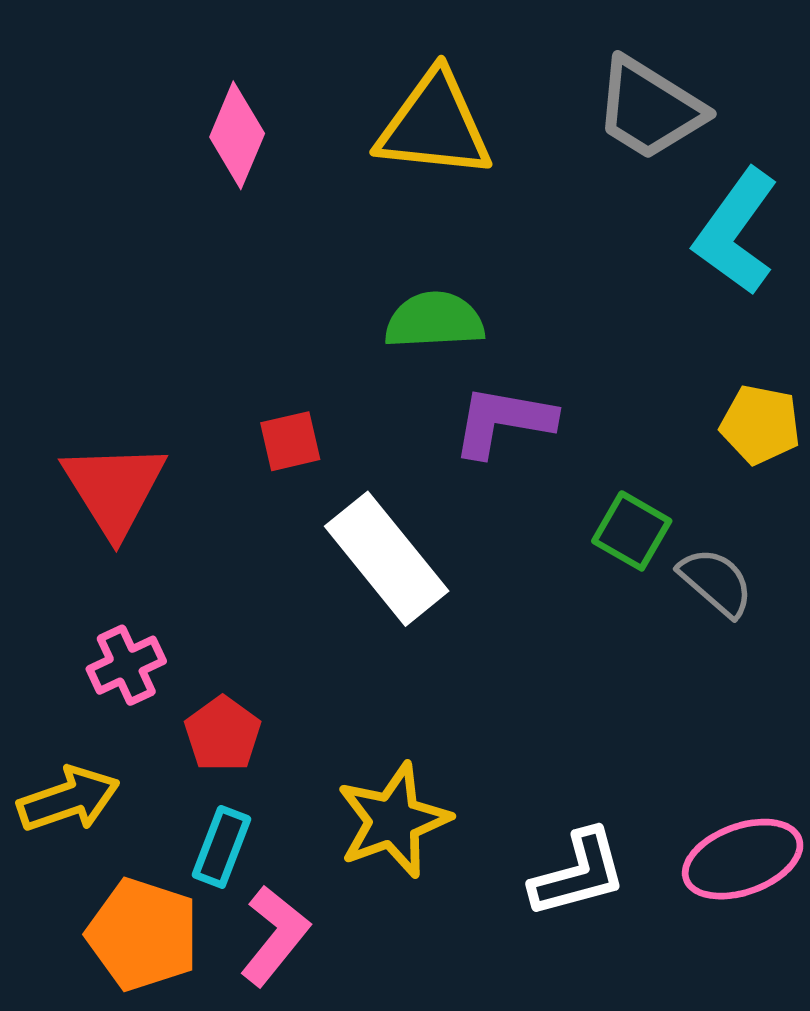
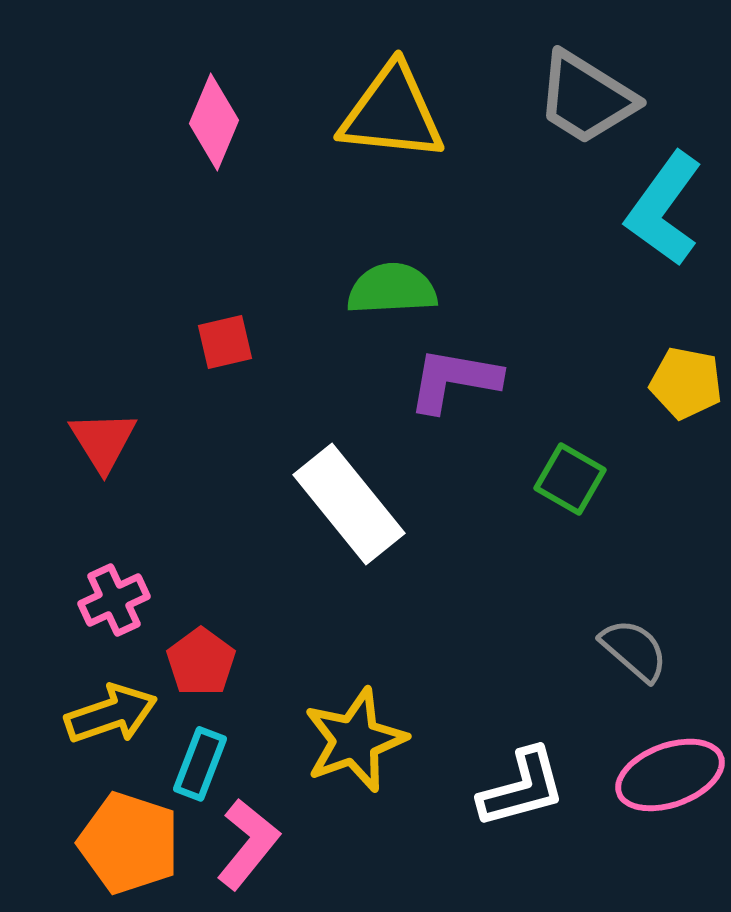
red square: (290, 441) -> (225, 342), moved
red triangle: (114, 489) -> (103, 441), size x0.7
gray semicircle: (716, 582) -> (634, 650), moved
yellow arrow: (69, 799) -> (111, 714), moved

